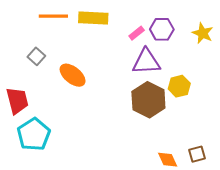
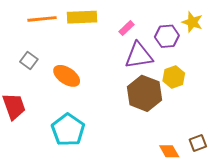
purple hexagon: (162, 29) -> (167, 36), moved
cyan pentagon: (34, 134) -> (68, 130), moved

